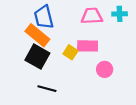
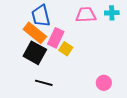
pink rectangle: (88, 46) -> (56, 38), moved, turned -66
pink circle: (105, 69) -> (104, 83), moved

